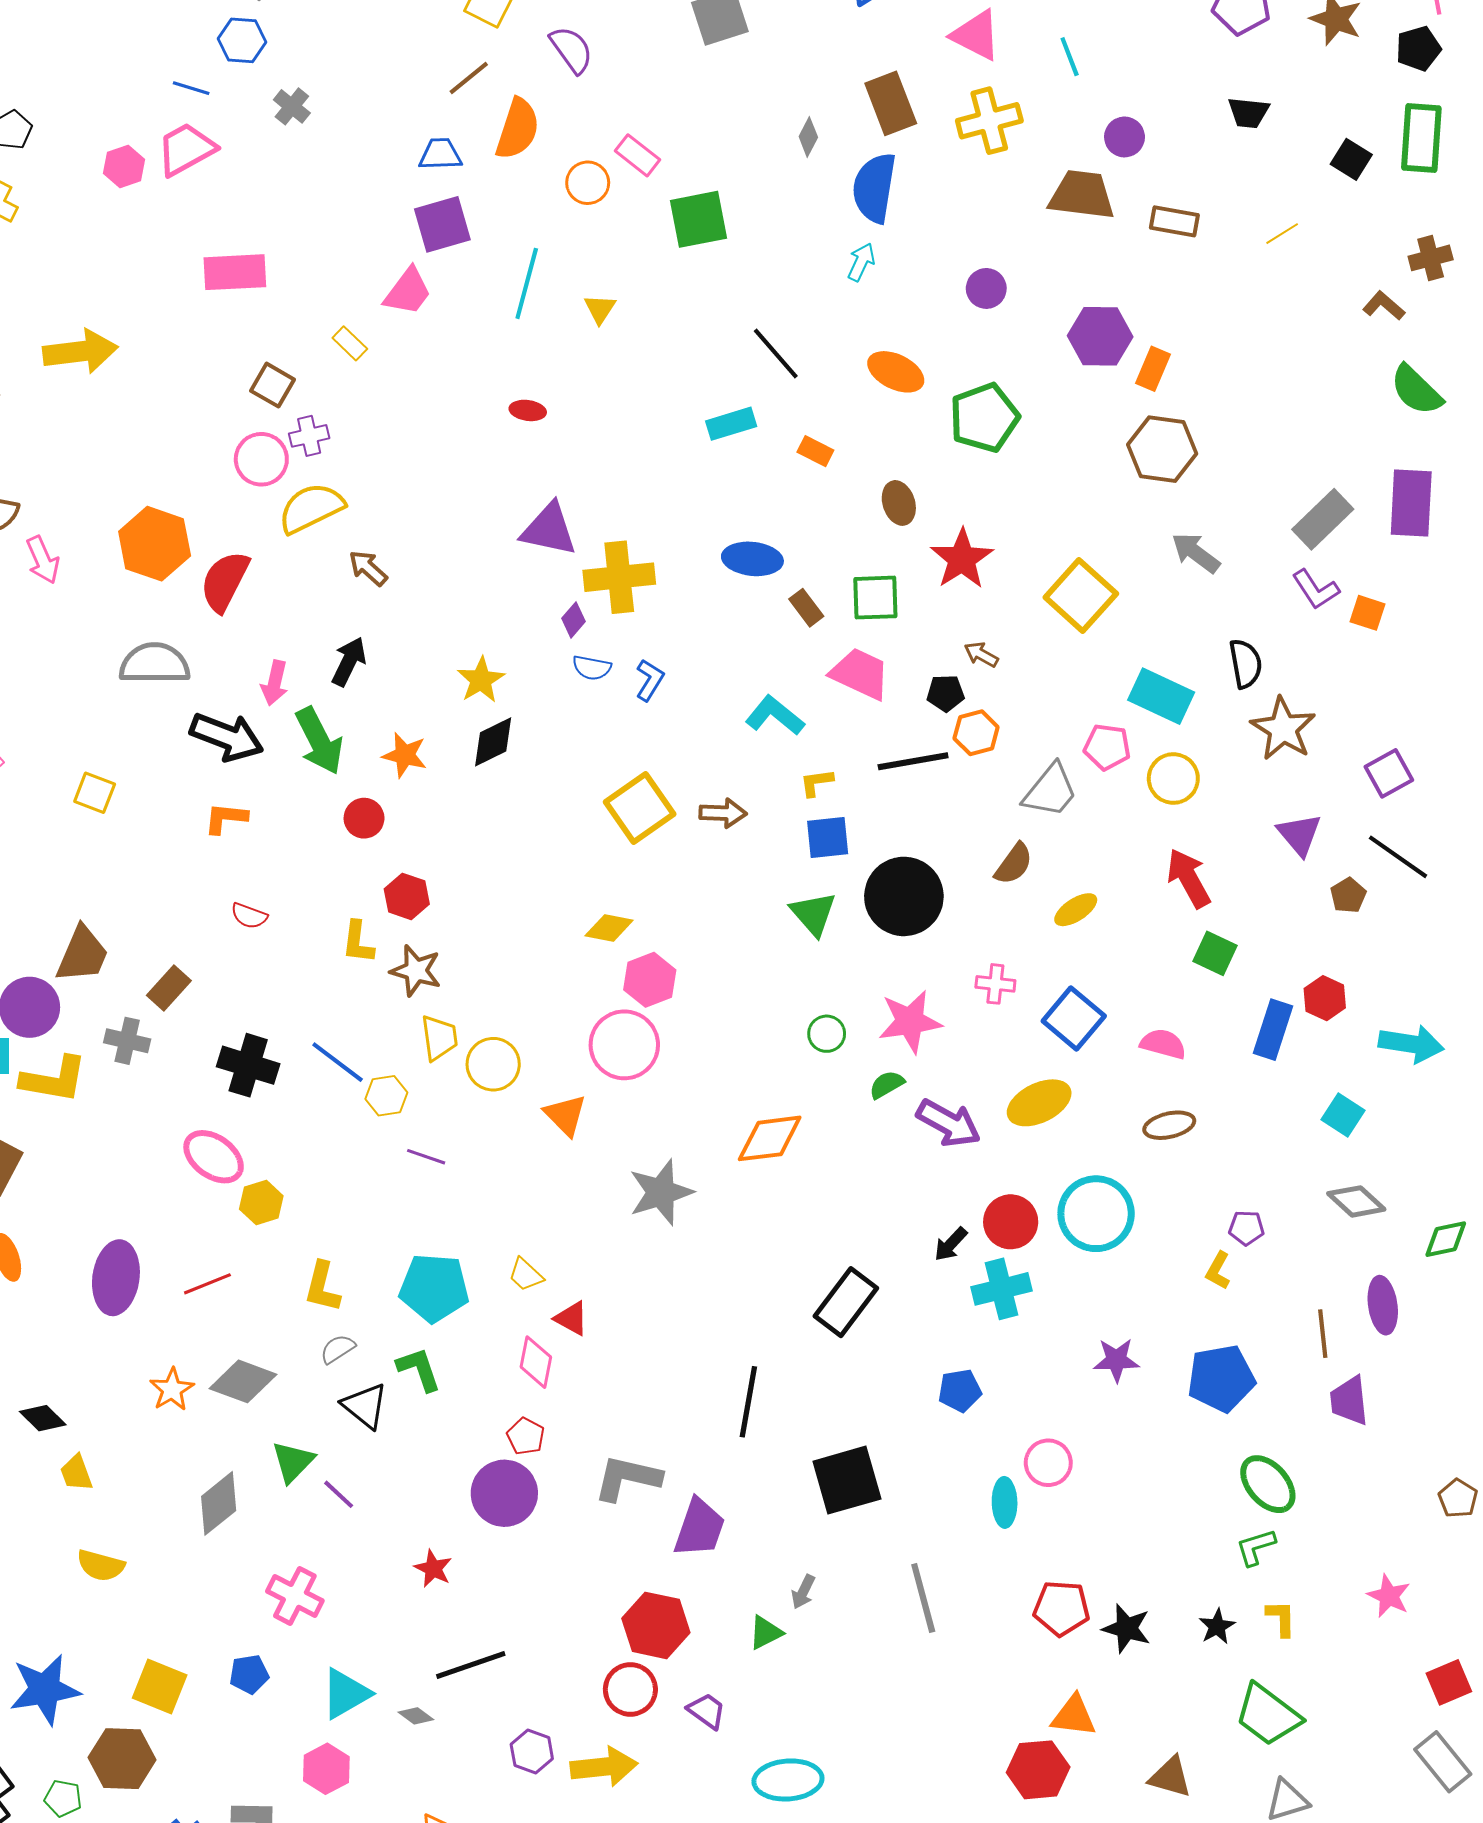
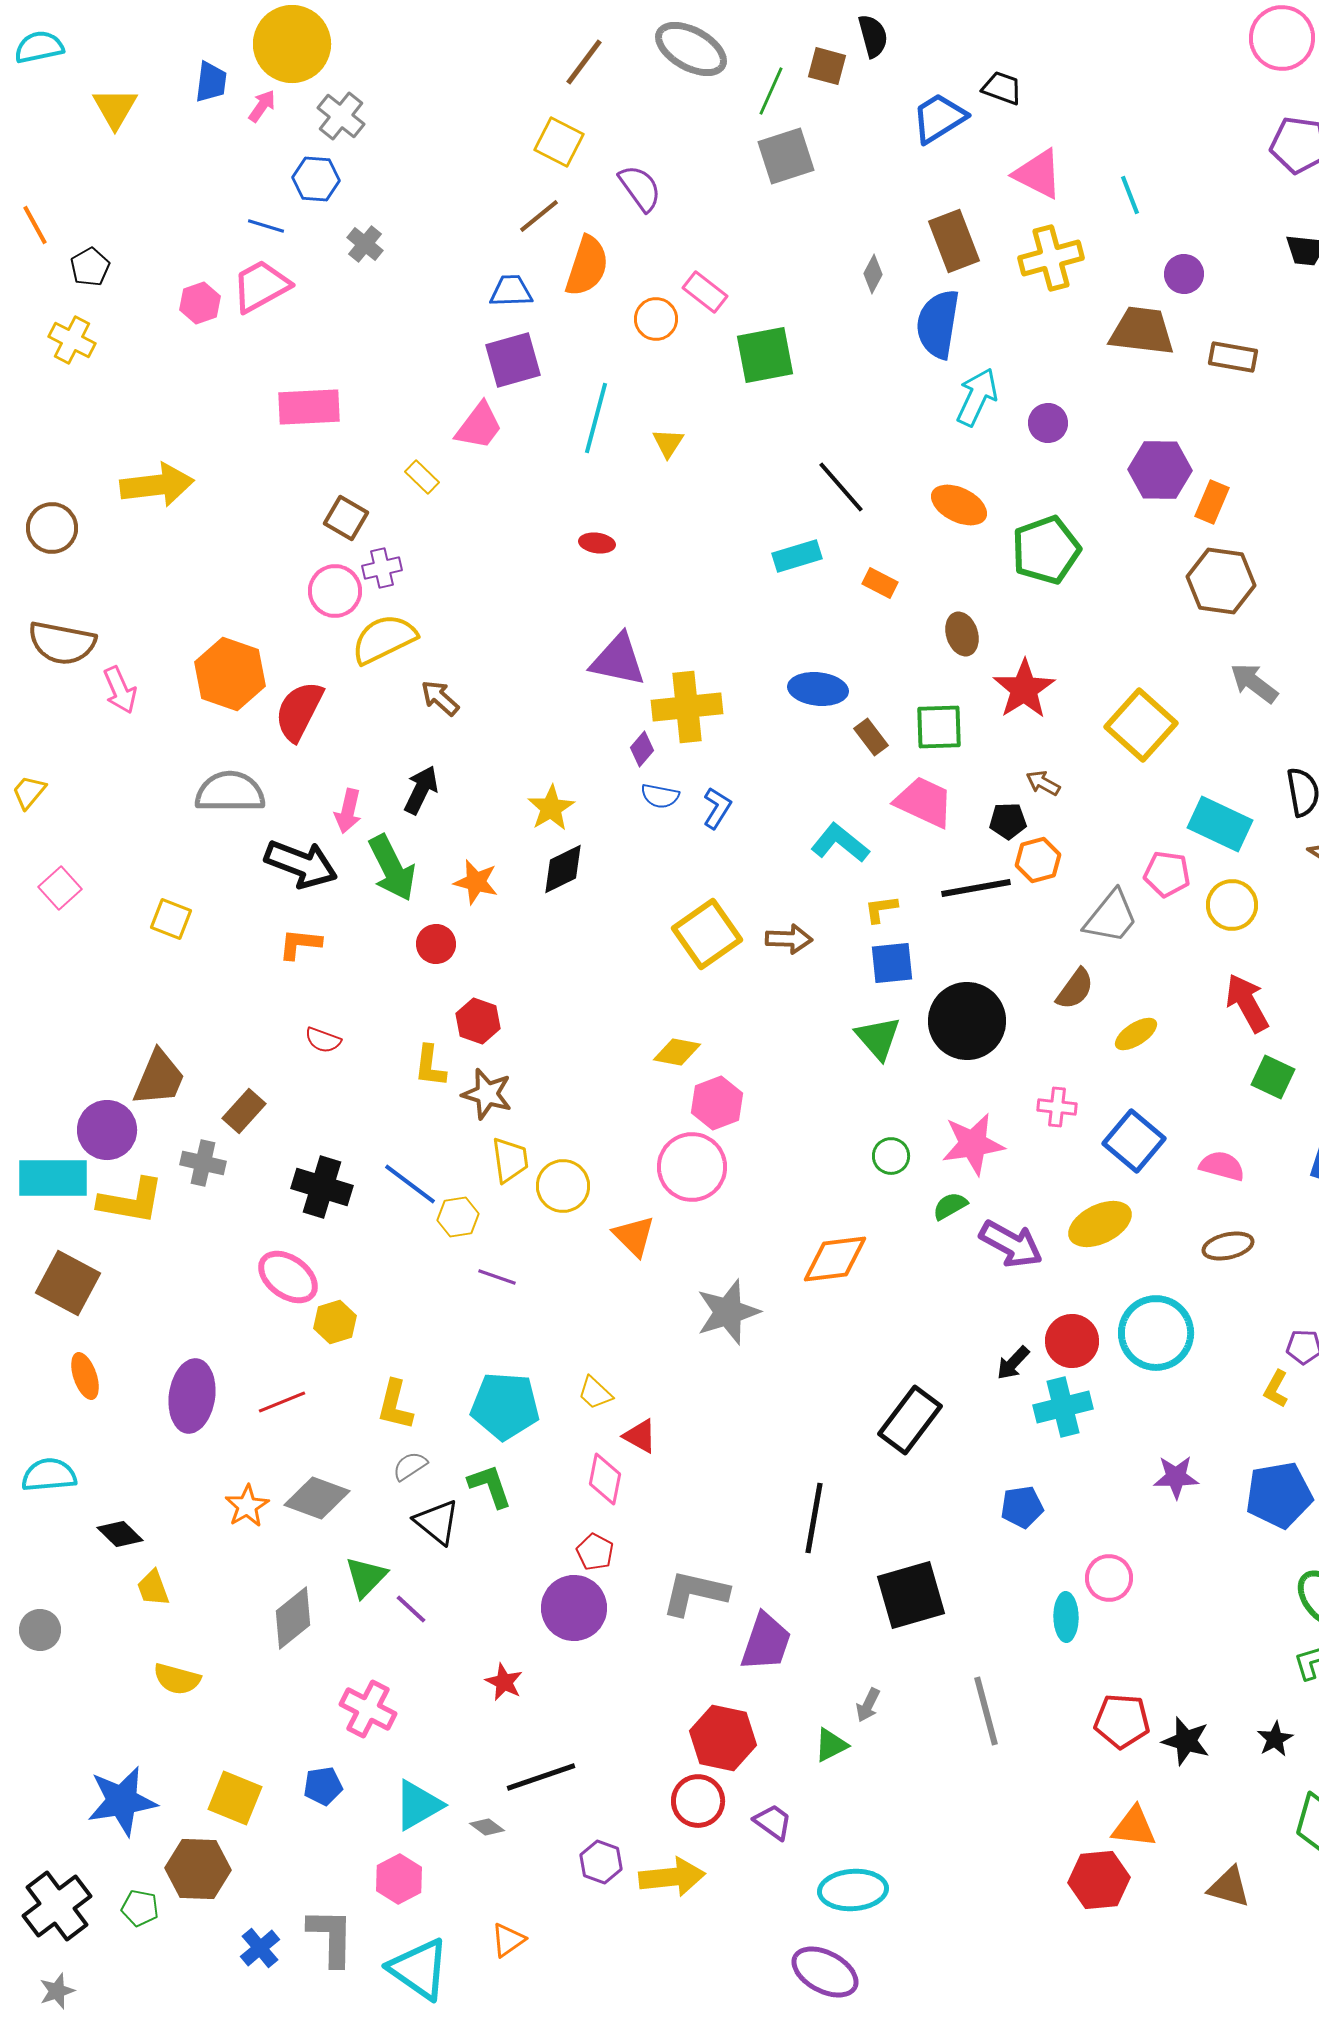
cyan arrow: (861, 262) -> (977, 397), moved, size x1.5

